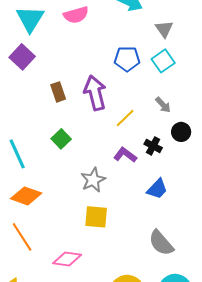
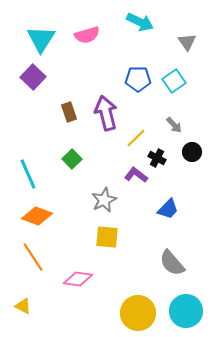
gray triangle: (164, 29) -> (187, 42), moved
black cross: (153, 146) -> (157, 158), moved

